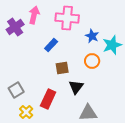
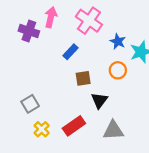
pink cross: (67, 18) -> (89, 21), turned 30
purple cross: (15, 27) -> (29, 31), turned -36
red rectangle: (48, 99) -> (74, 126), moved, turned 30

